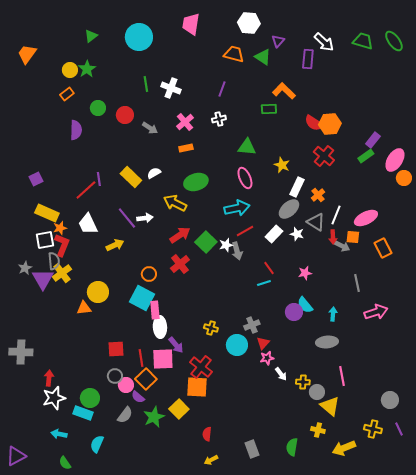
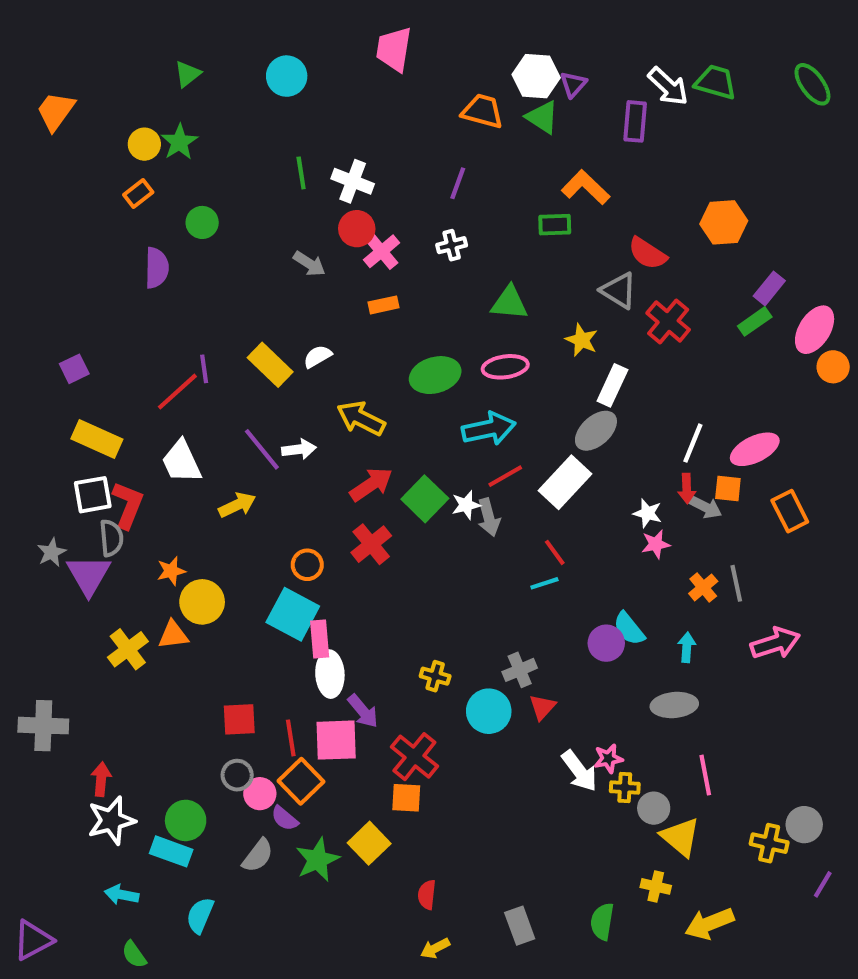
white hexagon: (249, 23) -> (536, 76), moved
cyan circle: (139, 37) -> (287, 76), size x0.7
green trapezoid: (363, 41) -> (716, 82), moved
red circle: (125, 115) -> (357, 229), moved
orange hexagon: (330, 124) -> (724, 222), moved
pink ellipse: (245, 178) -> (505, 367), turned -75
green ellipse: (196, 182) -> (435, 375), moved
orange cross: (318, 195) -> (703, 587), moved
gray triangle: (316, 222) -> (619, 291), moved
orange star: (60, 228) -> (171, 571), moved
white rectangle: (274, 234) -> (565, 482), size x1.4
white star: (297, 234) -> (648, 513), moved
yellow cross: (62, 273) -> (128, 649), moved
pink star: (305, 273) -> (656, 544), moved
pink star: (267, 358) -> (608, 759), moved
white arrow: (281, 374) -> (579, 771), size x1.5
orange square: (197, 387) -> (406, 798), size x0.7
yellow cross: (373, 429) -> (769, 843), moved
purple line: (399, 429) -> (823, 884), turned 56

